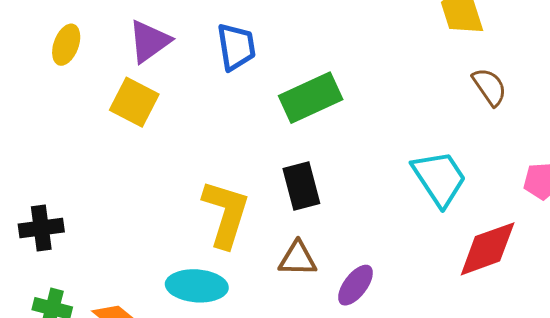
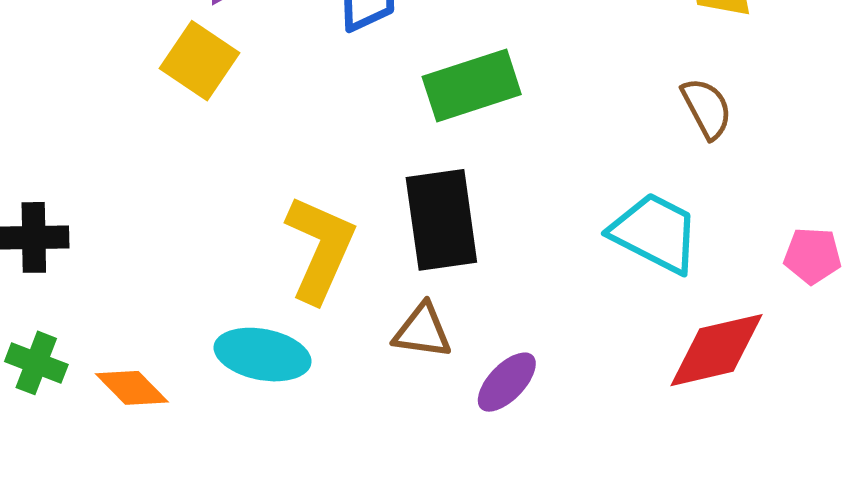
brown semicircle: (489, 87) -> (707, 108), moved
cyan trapezoid: (439, 178) -> (655, 233), turned -36
black rectangle: (301, 186) -> (441, 220), size x1.4

